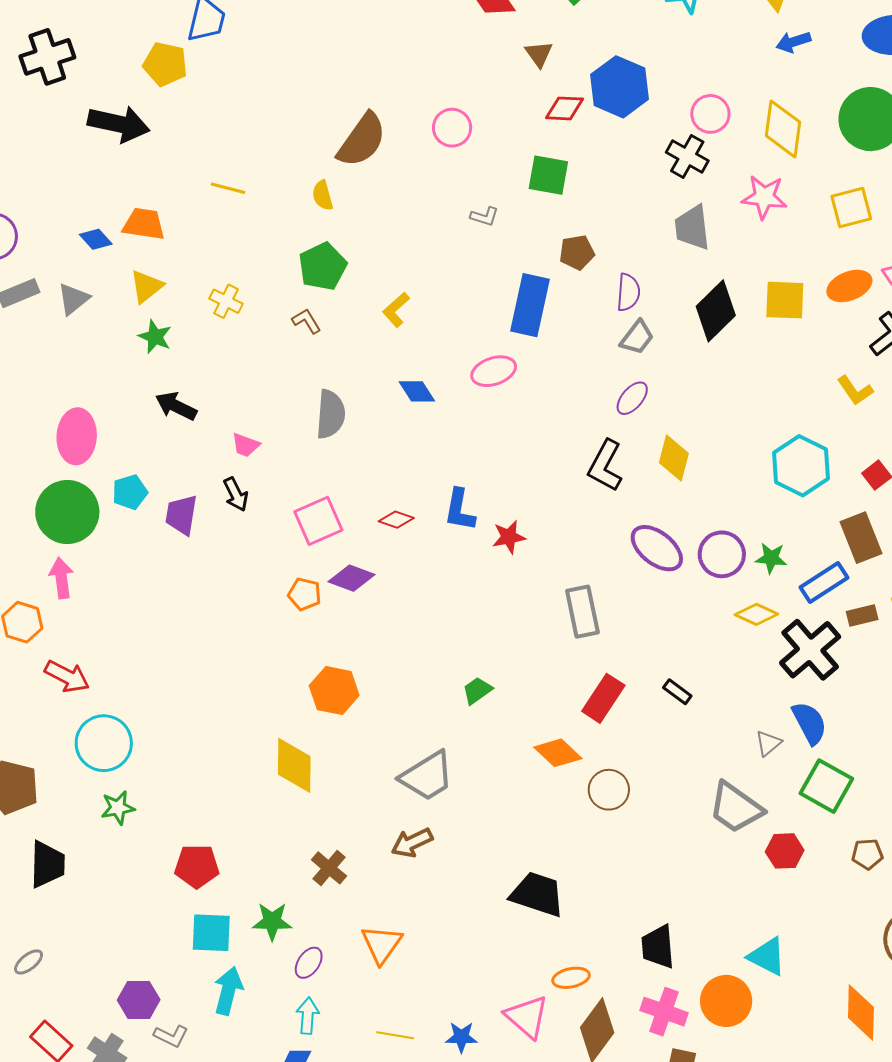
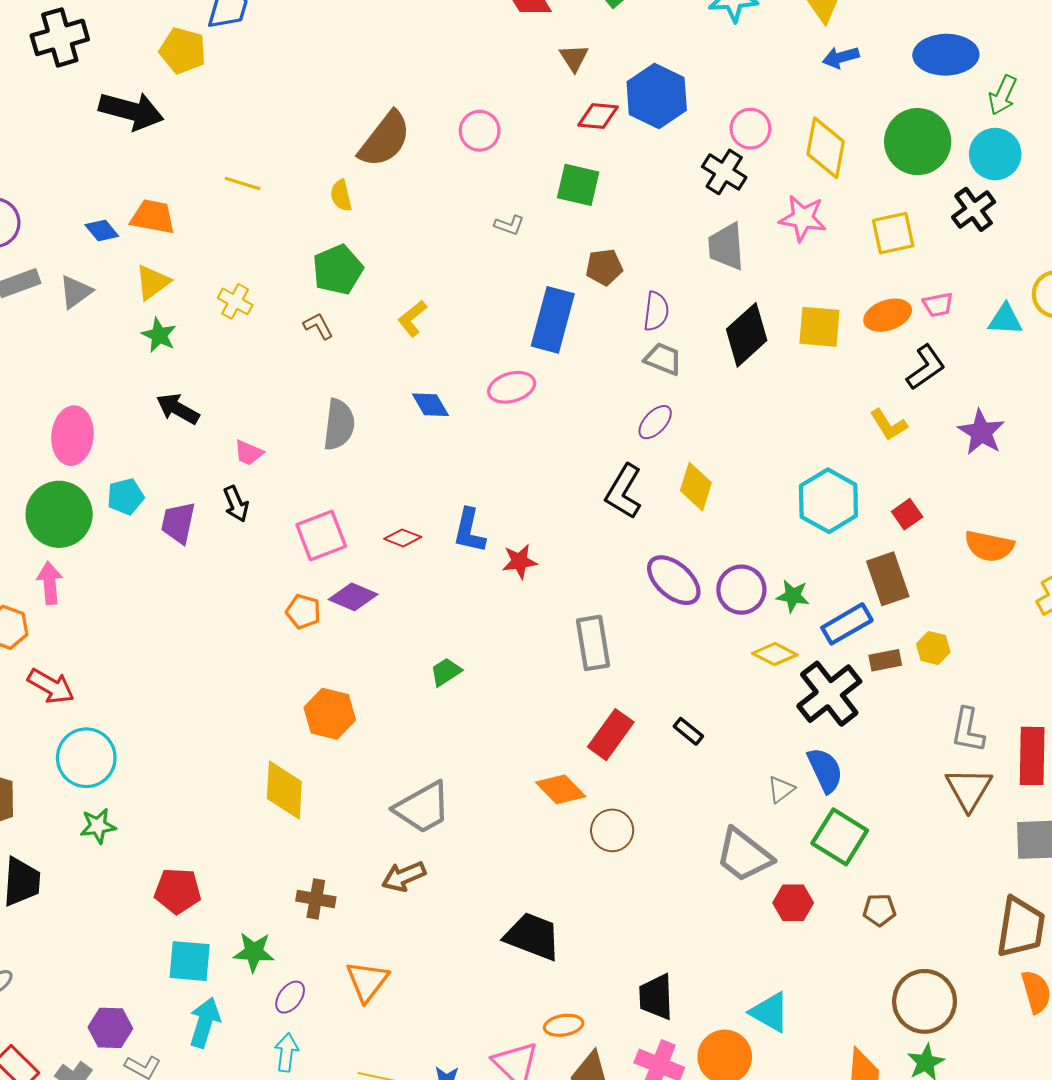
gray trapezoid: (637, 337) -> (663, 359), turned -108
green trapezoid: (477, 690) -> (446, 672), moved
brown cross: (329, 868) -> (316, 899), turned -33

